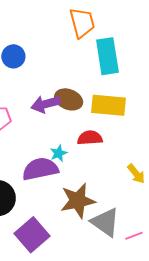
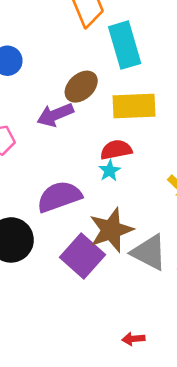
brown ellipse: (69, 99) -> (81, 87), moved, turned -56
cyan star: (59, 153) -> (110, 171), moved
purple square: (32, 235) -> (82, 256), moved

